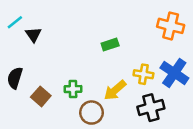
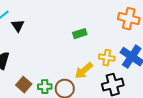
green cross: (73, 89) -> (45, 87), moved
brown square: (41, 96) -> (24, 85), moved

